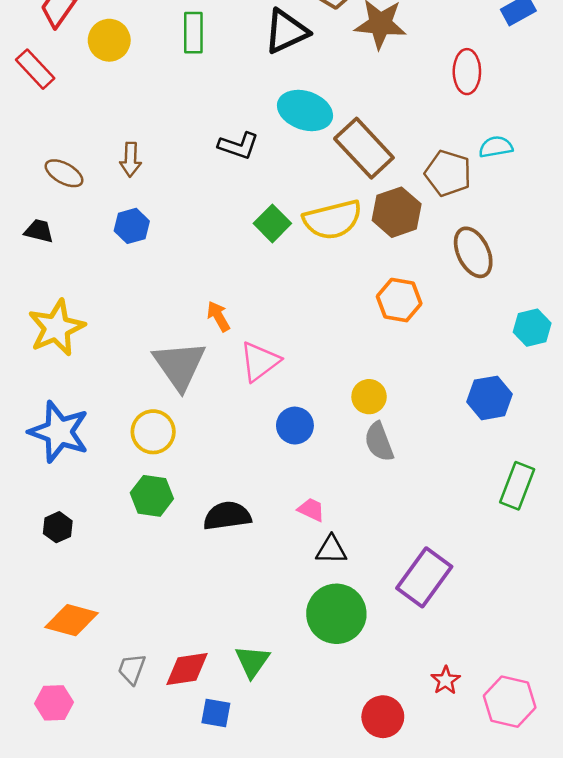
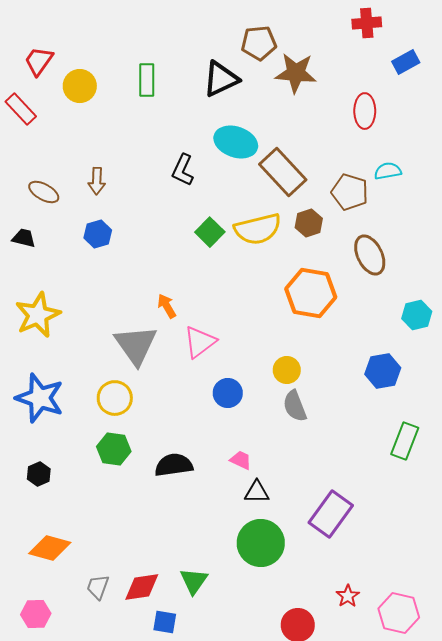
black L-shape: (238, 146) -> (183, 170), turned 96
brown hexagon: (397, 212) -> (309, 223), size x0.7
orange hexagon: (399, 300) -> (311, 293), size x1.4

